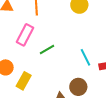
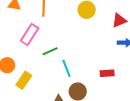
cyan line: (85, 57) -> (66, 68), moved

